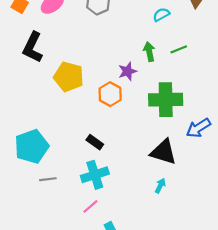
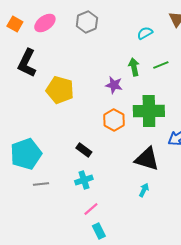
purple star: (128, 71) -> (114, 85), turned 30
orange hexagon: (110, 94) -> (114, 120), moved
cyan cross: (95, 175) -> (84, 180), size x0.7
pink line: (90, 206) -> (91, 209), moved

